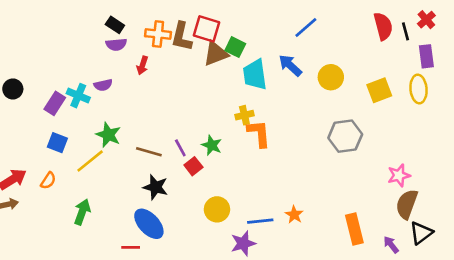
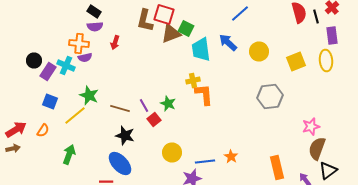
orange cross: (158, 34) -> (79, 44), moved
black circle: (13, 89) -> (34, 60), moved

